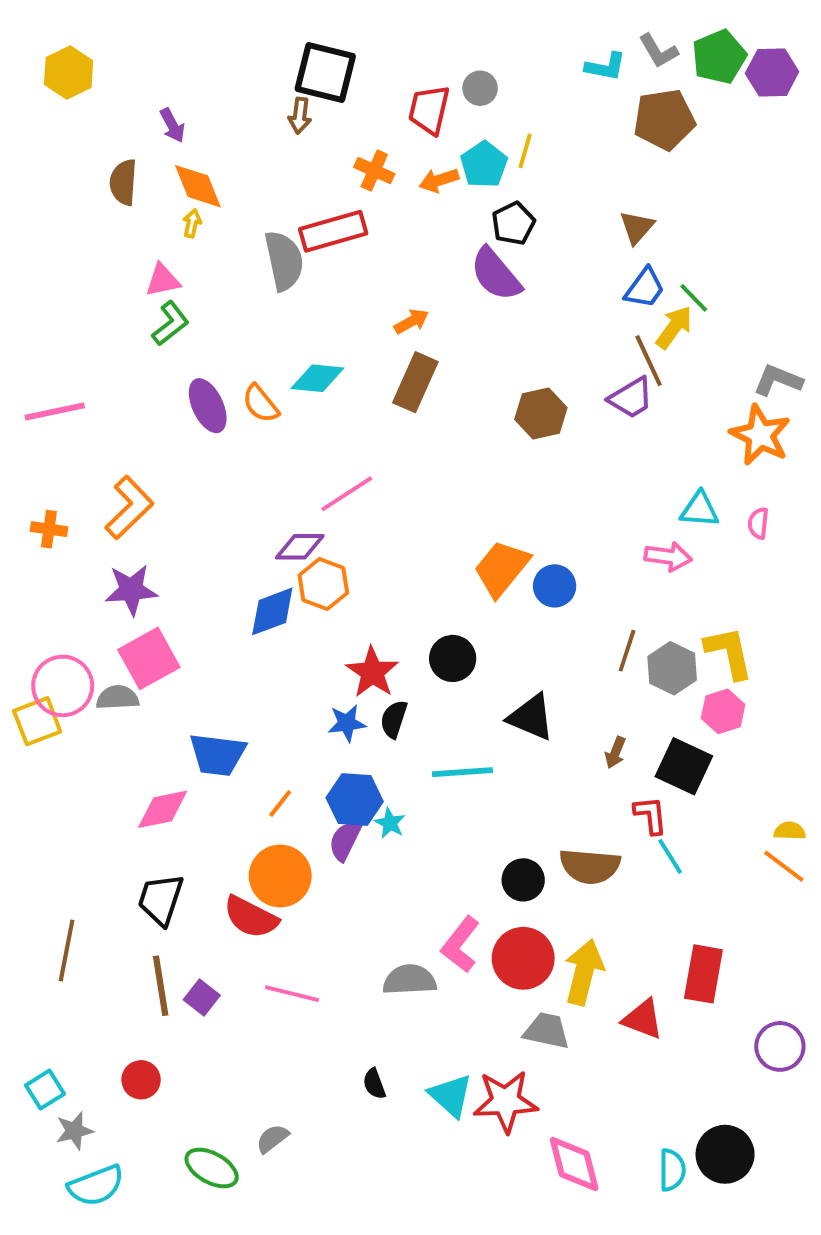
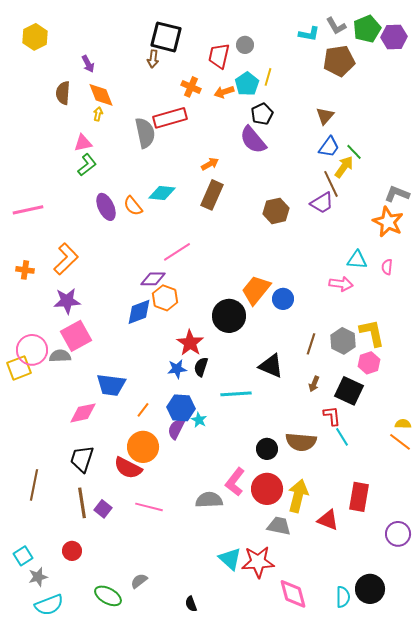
brown line: (627, 651) -> (311, 344), moved
black circle: (453, 658) -> (229, 316), moved, size x1.4
black semicircle: (374, 1084) -> (191, 604), moved

